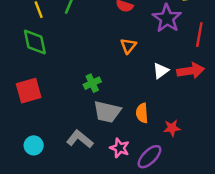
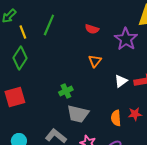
green diamond: (35, 42) -> (20, 58), turned 45
orange semicircle: (142, 113) -> (116, 118), moved
red star: (172, 128) -> (135, 114), moved

